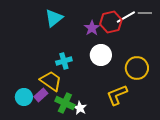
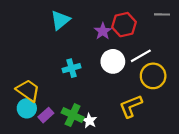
white line: (126, 17) -> (141, 56), moved
yellow trapezoid: (51, 81) -> (28, 90), moved
purple rectangle: (41, 95) -> (46, 115), moved

